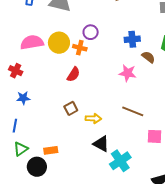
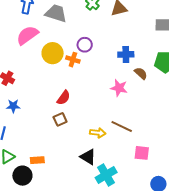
pink semicircle: (32, 42) -> (27, 35), moved, turned -30
red semicircle: (73, 74) -> (64, 98), moved
yellow arrow: (93, 118) -> (98, 133), moved

